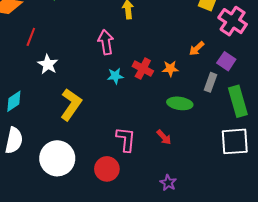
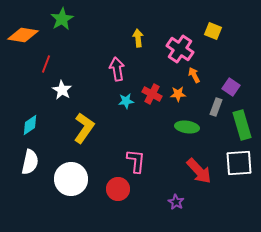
pink cross: (233, 21) -> (180, 49), moved
orange arrow: (197, 48) -> (194, 75), moved, turned 105
red arrow: (164, 137) -> (199, 171), moved, size x1.8

